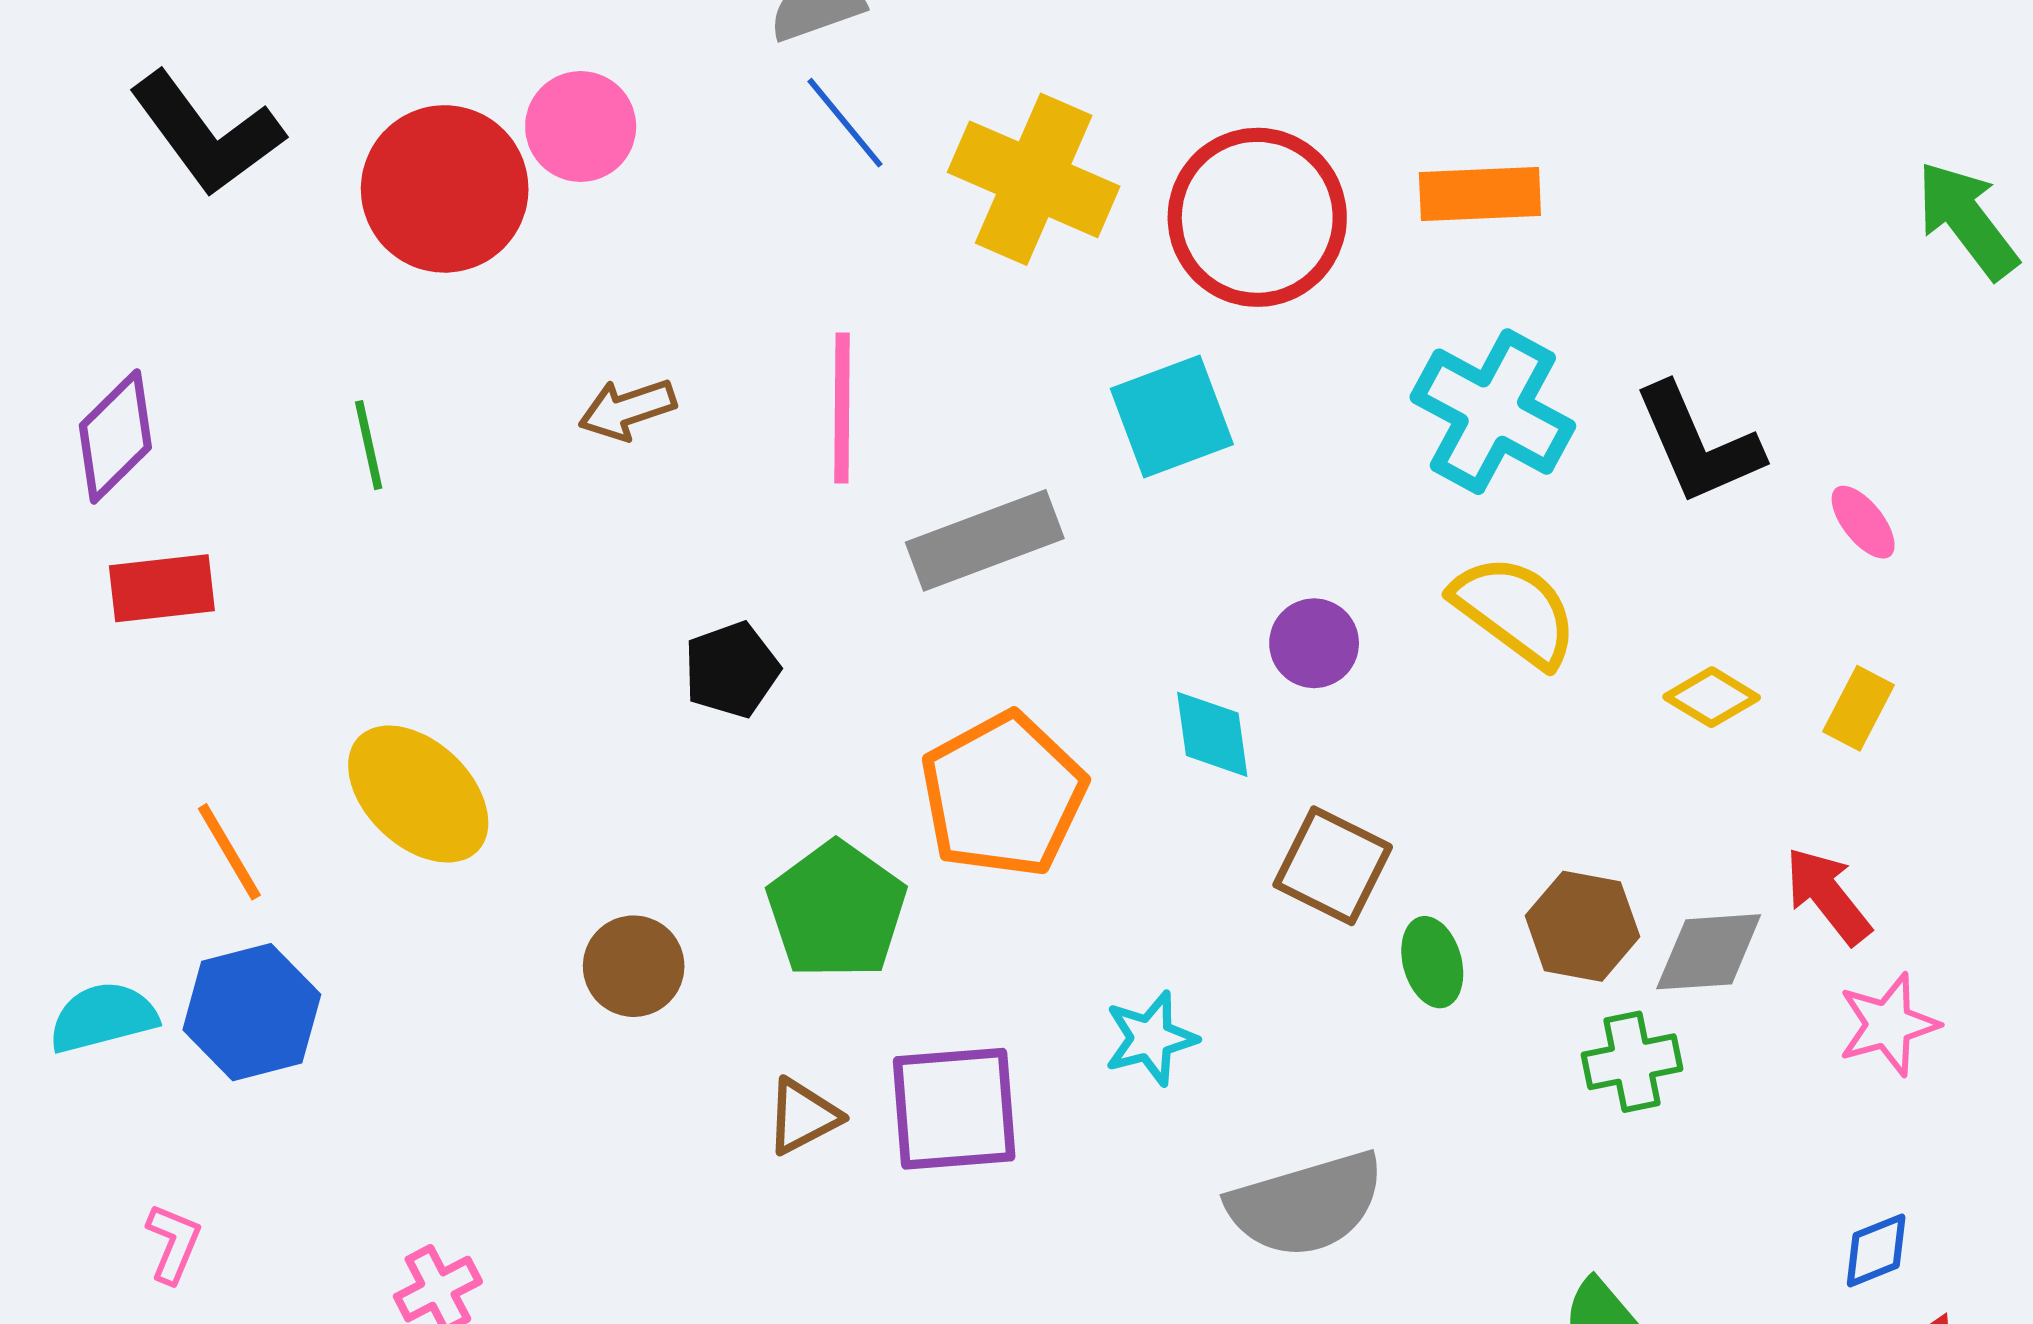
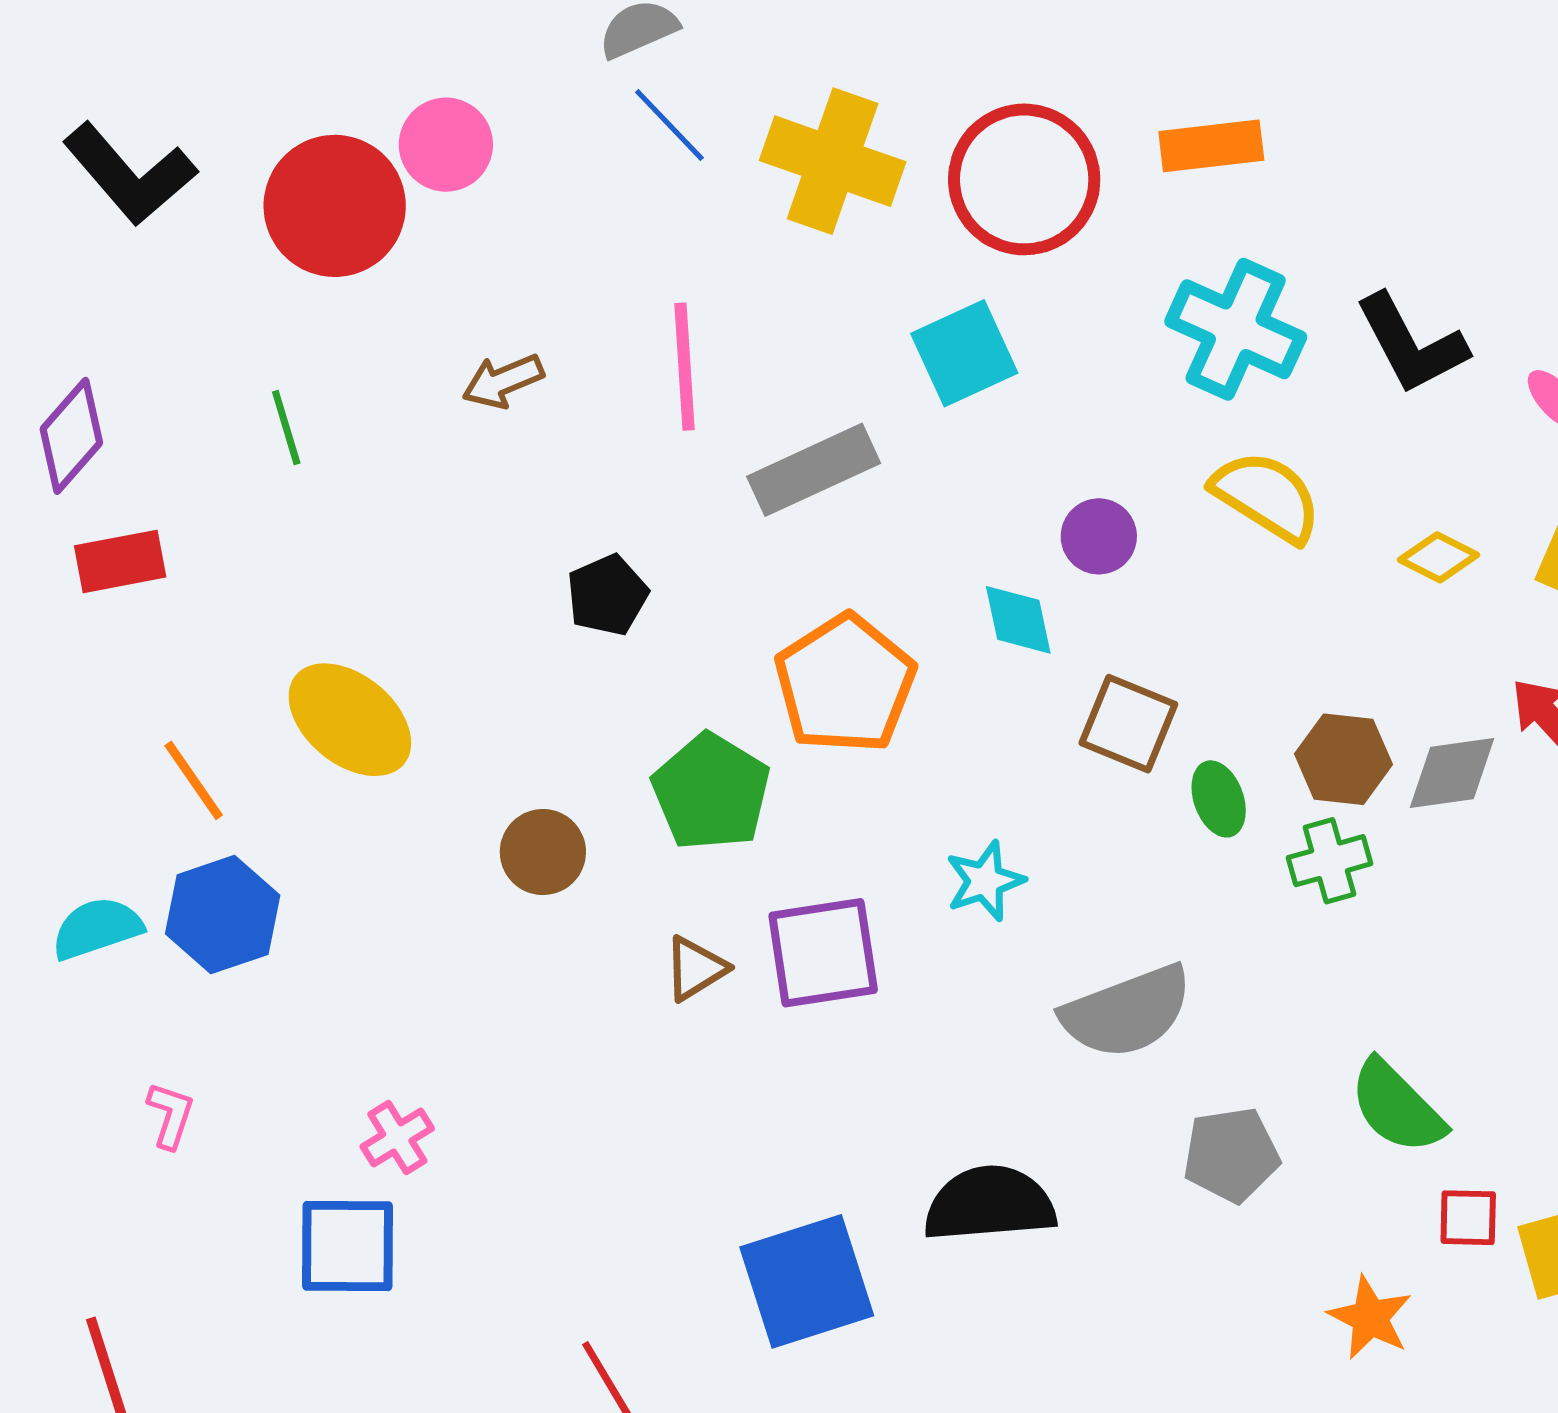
green cross: (1632, 1062) -> (1330, 861), moved

